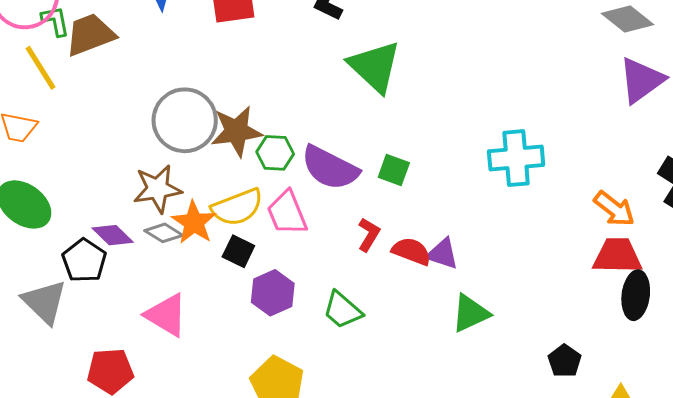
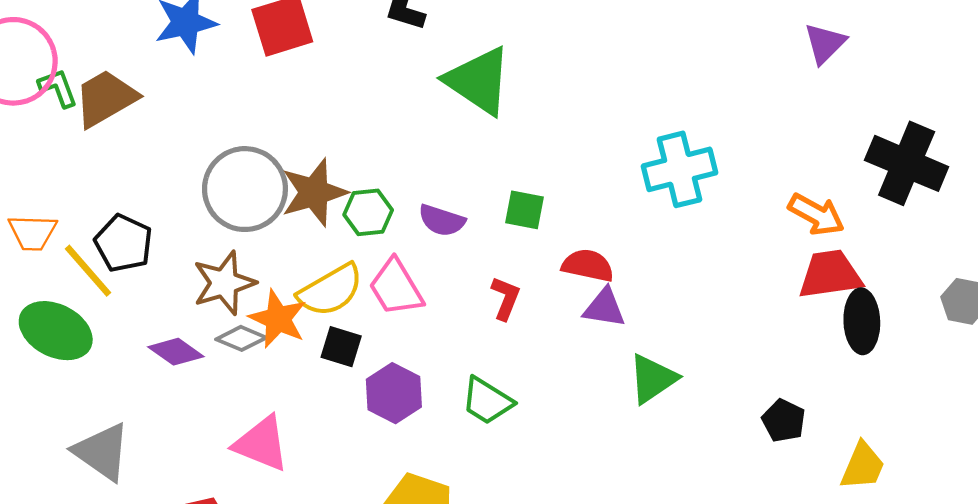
yellow line: (41, 68) -> (88, 271), moved
purple triangle: (641, 80) -> (825, 43), size x0.7
purple semicircle: (330, 168) -> (442, 220), size x0.6
red semicircle: (411, 251) -> (588, 265), moved
black pentagon: (84, 261) -> (124, 243), moved

